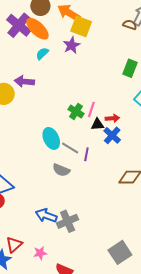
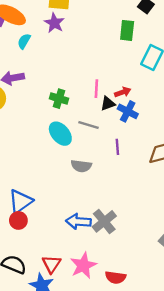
green cross: (76, 111) -> (59, 99), moved
gray line: (70, 148) -> (89, 125), moved
purple line: (86, 154) -> (117, 147), moved
pink star: (40, 253) -> (83, 265), size x1.6

